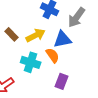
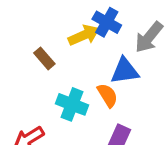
yellow arrow: (36, 35) -> (84, 35), moved

